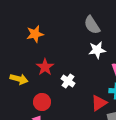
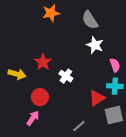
orange star: (35, 34) -> (51, 13), moved
white star: (97, 50) -> (95, 45), turned 30

